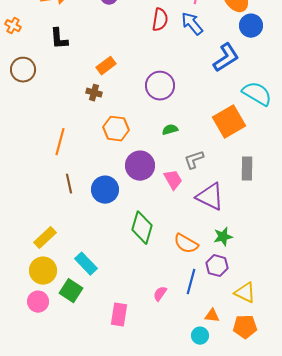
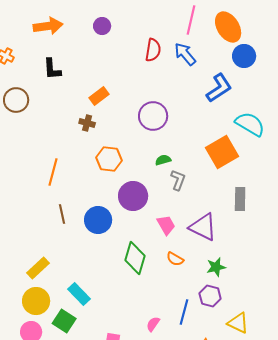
gray L-shape: (194, 160) -> (178, 180), moved, turned 130
pink trapezoid: (173, 180) -> (166, 225), moved
orange semicircle: (186, 244) -> (175, 259), moved, size x0.7

